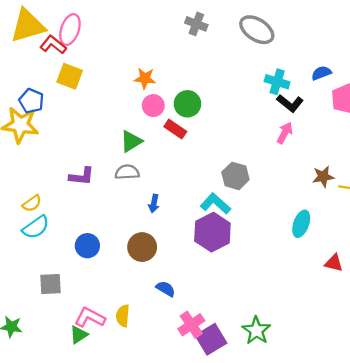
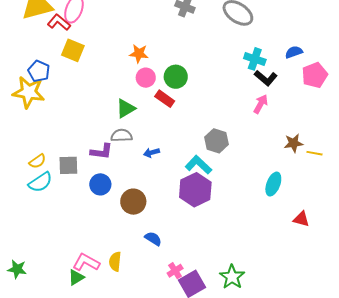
purple L-shape: (82, 176) -> (101, 151), moved
blue arrow: (154, 204) -> (151, 153), moved, turned 63
blue circle: (87, 246) -> (100, 184), moved
gray square: (50, 284) -> (68, 165), moved
pink cross: (191, 325) -> (175, 271), size x0.7

